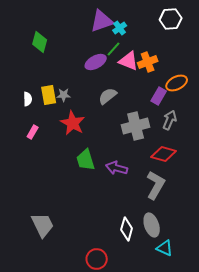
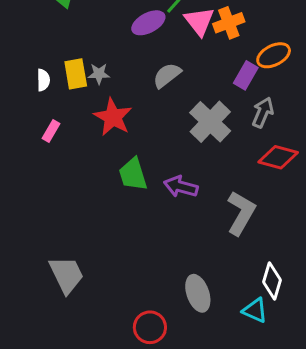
pink triangle: (129, 61) -> (199, 21), turned 30
gray cross: (136, 126) -> (210, 122), turned -32
red diamond: (164, 154) -> (278, 157), moved
gray ellipse: (152, 225) -> (198, 293), moved
white diamond: (127, 229) -> (272, 281), moved

